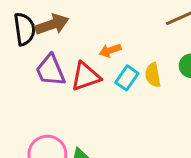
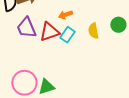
cyan rectangle: (127, 78) -> (67, 35), moved

